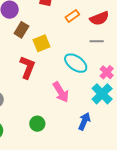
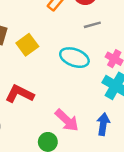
red L-shape: (27, 67) -> (20, 94), moved, turned -70
pink arrow: (61, 92) -> (67, 120), moved

